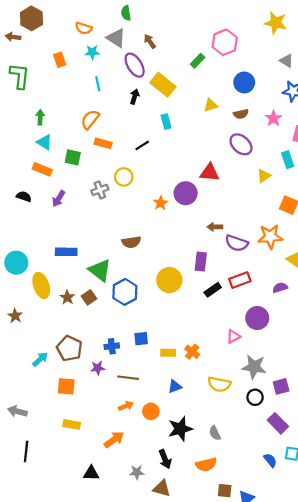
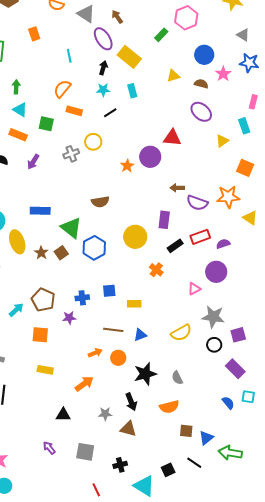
cyan star: (92, 52) -> (103, 90), moved
brown semicircle: (241, 114) -> (201, 84), turned -152
pink star: (274, 118) -> (223, 74), moved
purple semicircle: (280, 288) -> (223, 244), moved
orange cross: (192, 352) -> (156, 270), moved
brown line: (128, 378) -> (113, 330), moved
yellow semicircle: (219, 384) -> (181, 333), turned -40

